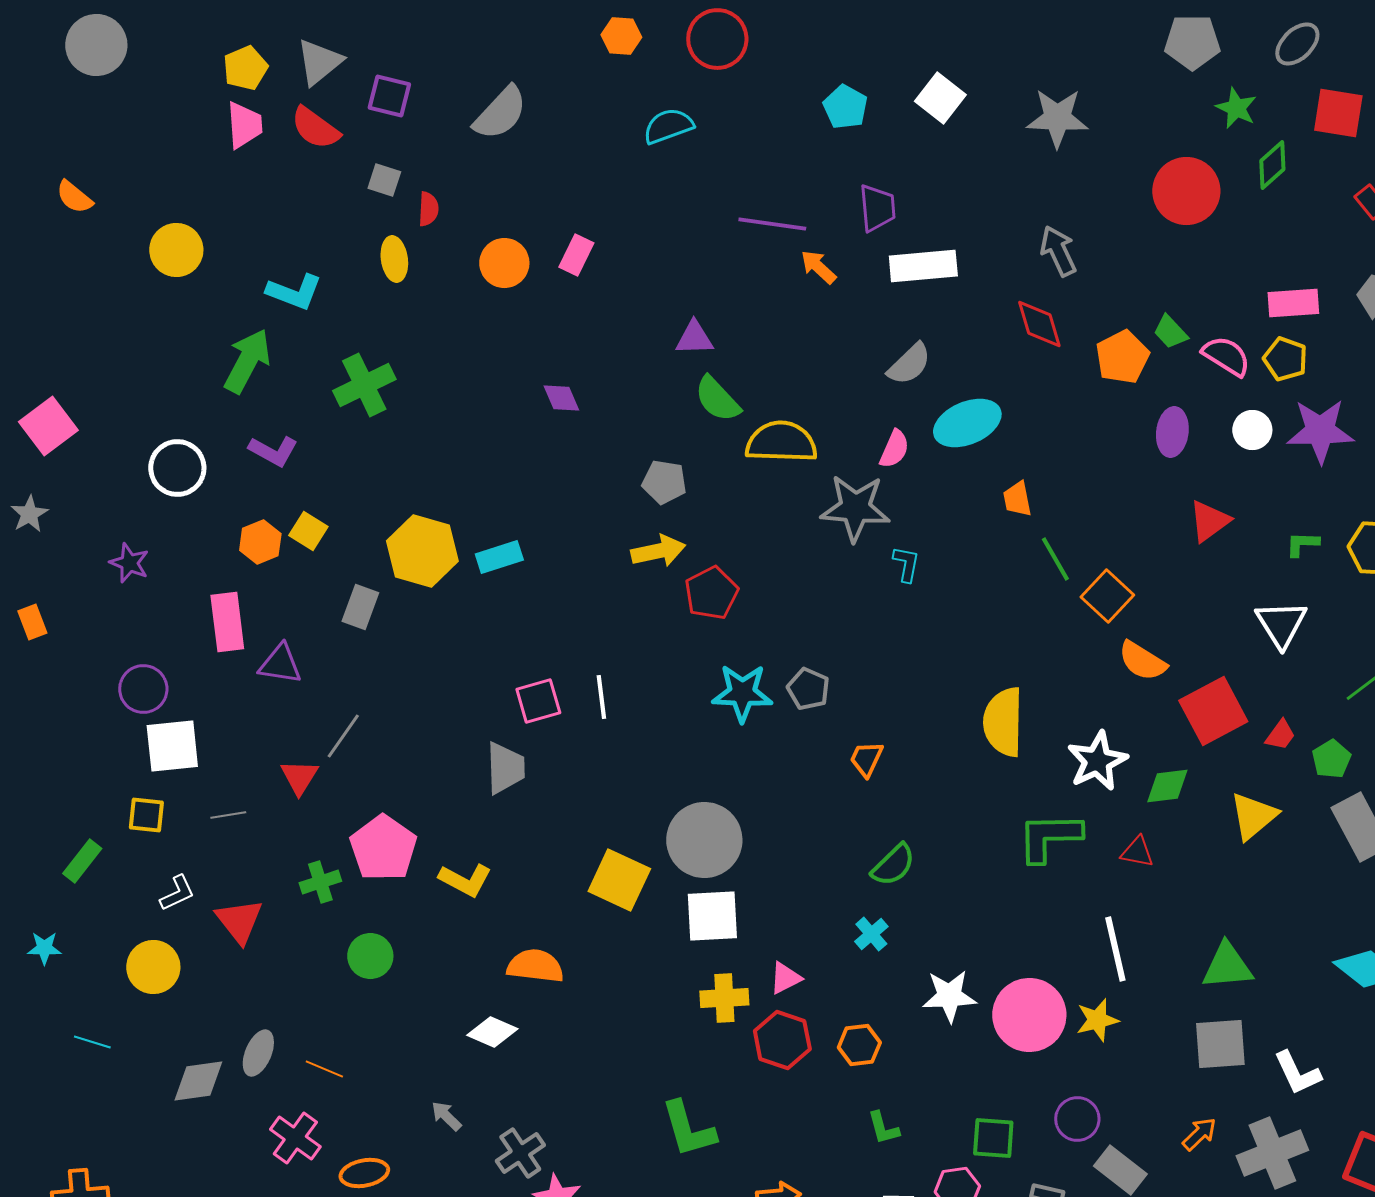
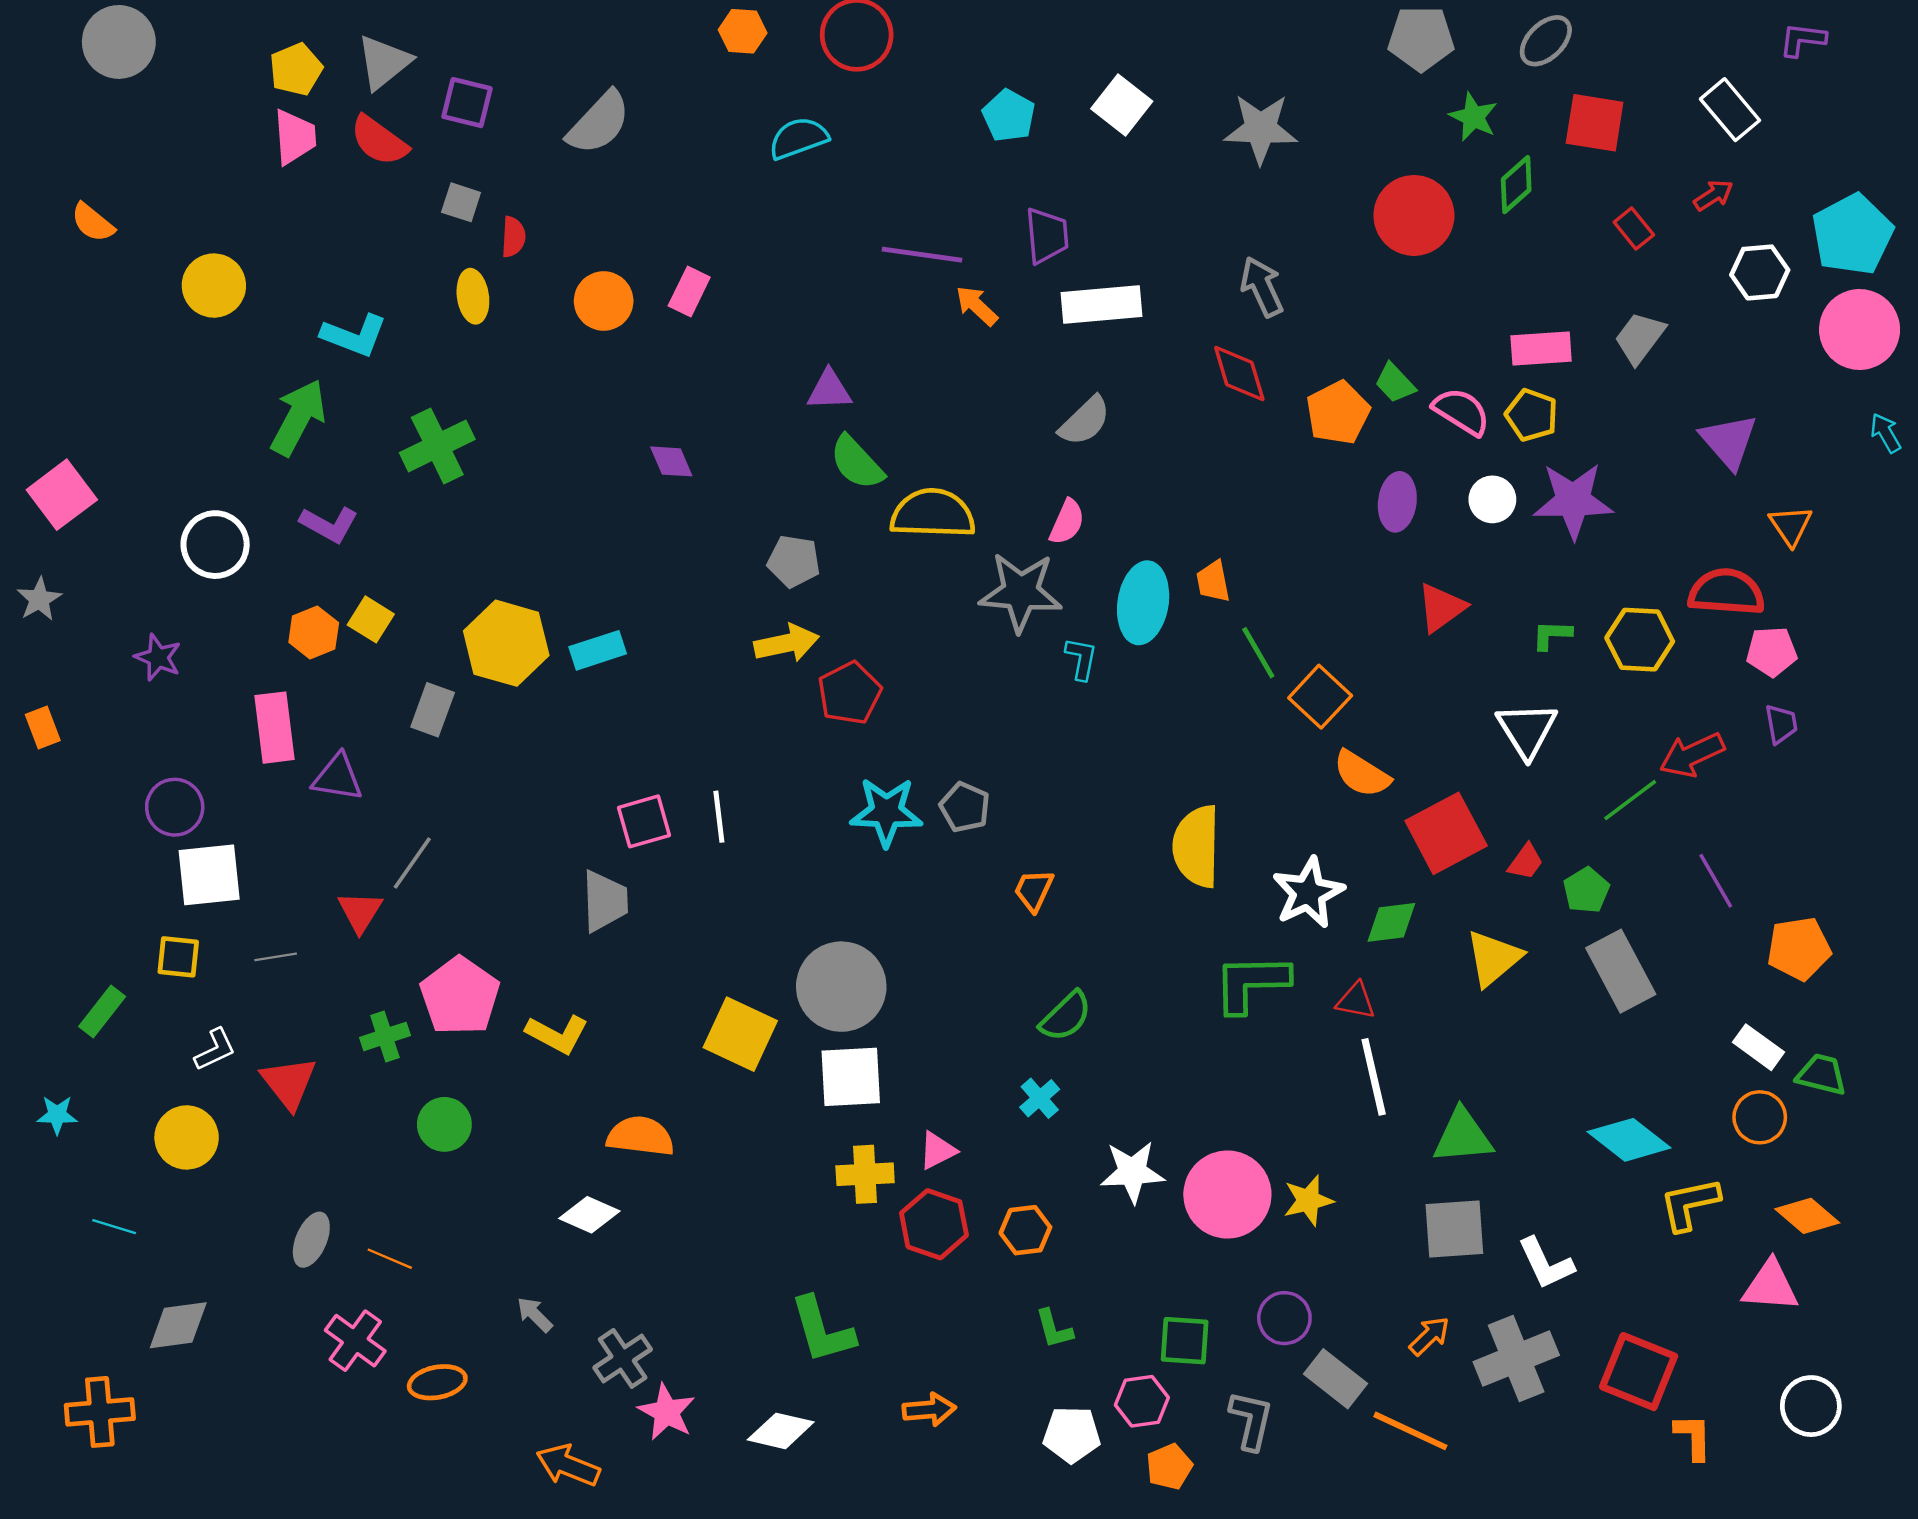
cyan ellipse: (967, 423) -> (1143, 603), moved, turned -58
white line: (1115, 949) -> (1374, 1077), moved
gray diamond: (198, 1081) -> (178, 1325), moved

